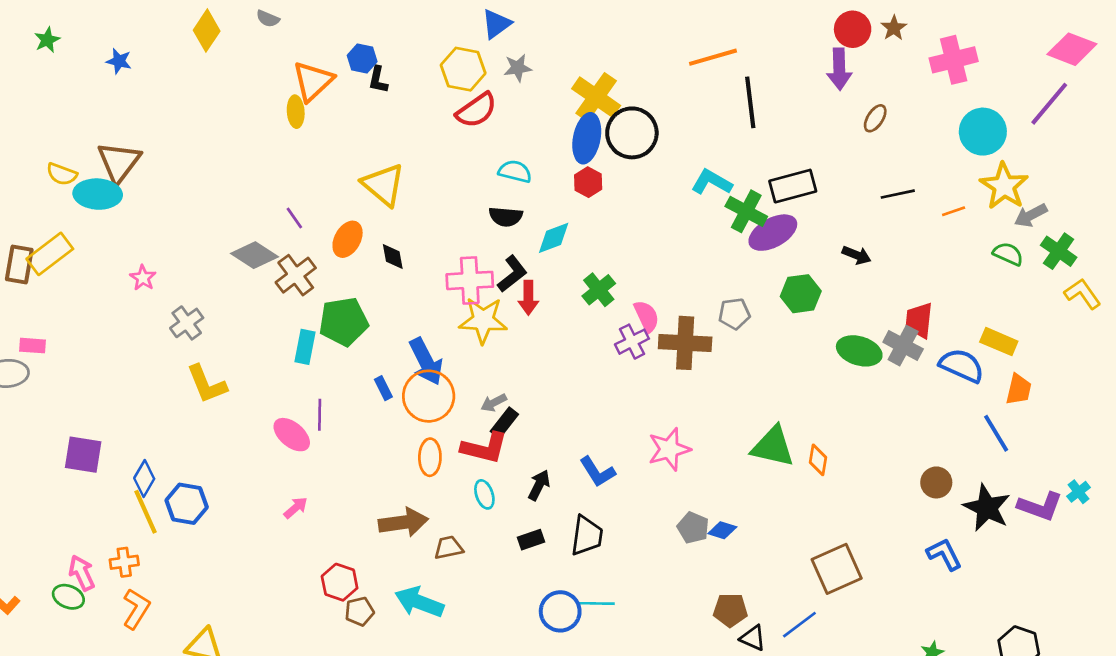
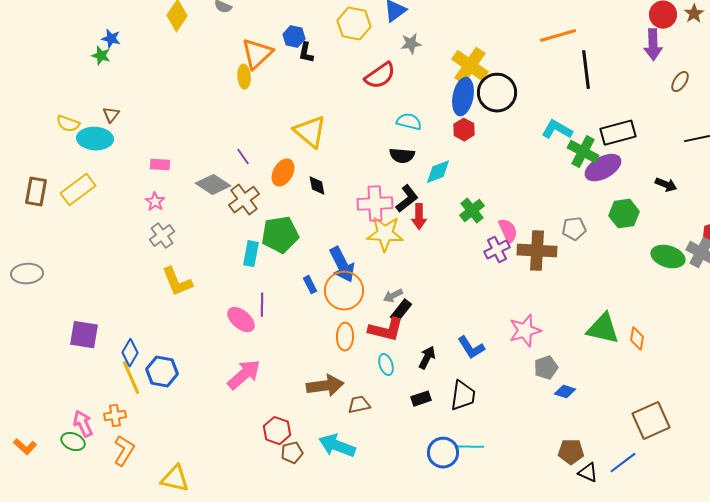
green star: (47, 40) -> (101, 56), moved, turned -30
yellow hexagon: (463, 69) -> (354, 24), moved
brown triangle: (119, 162) -> (111, 115), size x0.5
yellow rectangle: (50, 254) -> (78, 190), moved
pink star: (143, 278) -> (155, 202), moved
pink rectangle: (33, 346) -> (160, 165), moved
pink arrow: (296, 508) -> (244, 375), size x1.8
gray pentagon: (693, 528) -> (546, 368), moved, turned 30

